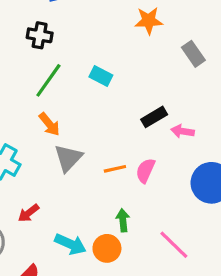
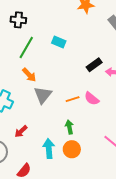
pink semicircle: (145, 171) -> (92, 99), turned -70
green arrow: (123, 220) -> (69, 127), moved
cyan arrow: (70, 244) -> (49, 149), turned -114

